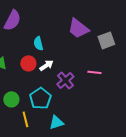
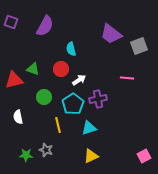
white arrow: (46, 65) -> (79, 80), moved
purple cross: (65, 80) -> (98, 99), moved, turned 30
green circle: (11, 99) -> (44, 97), moved

